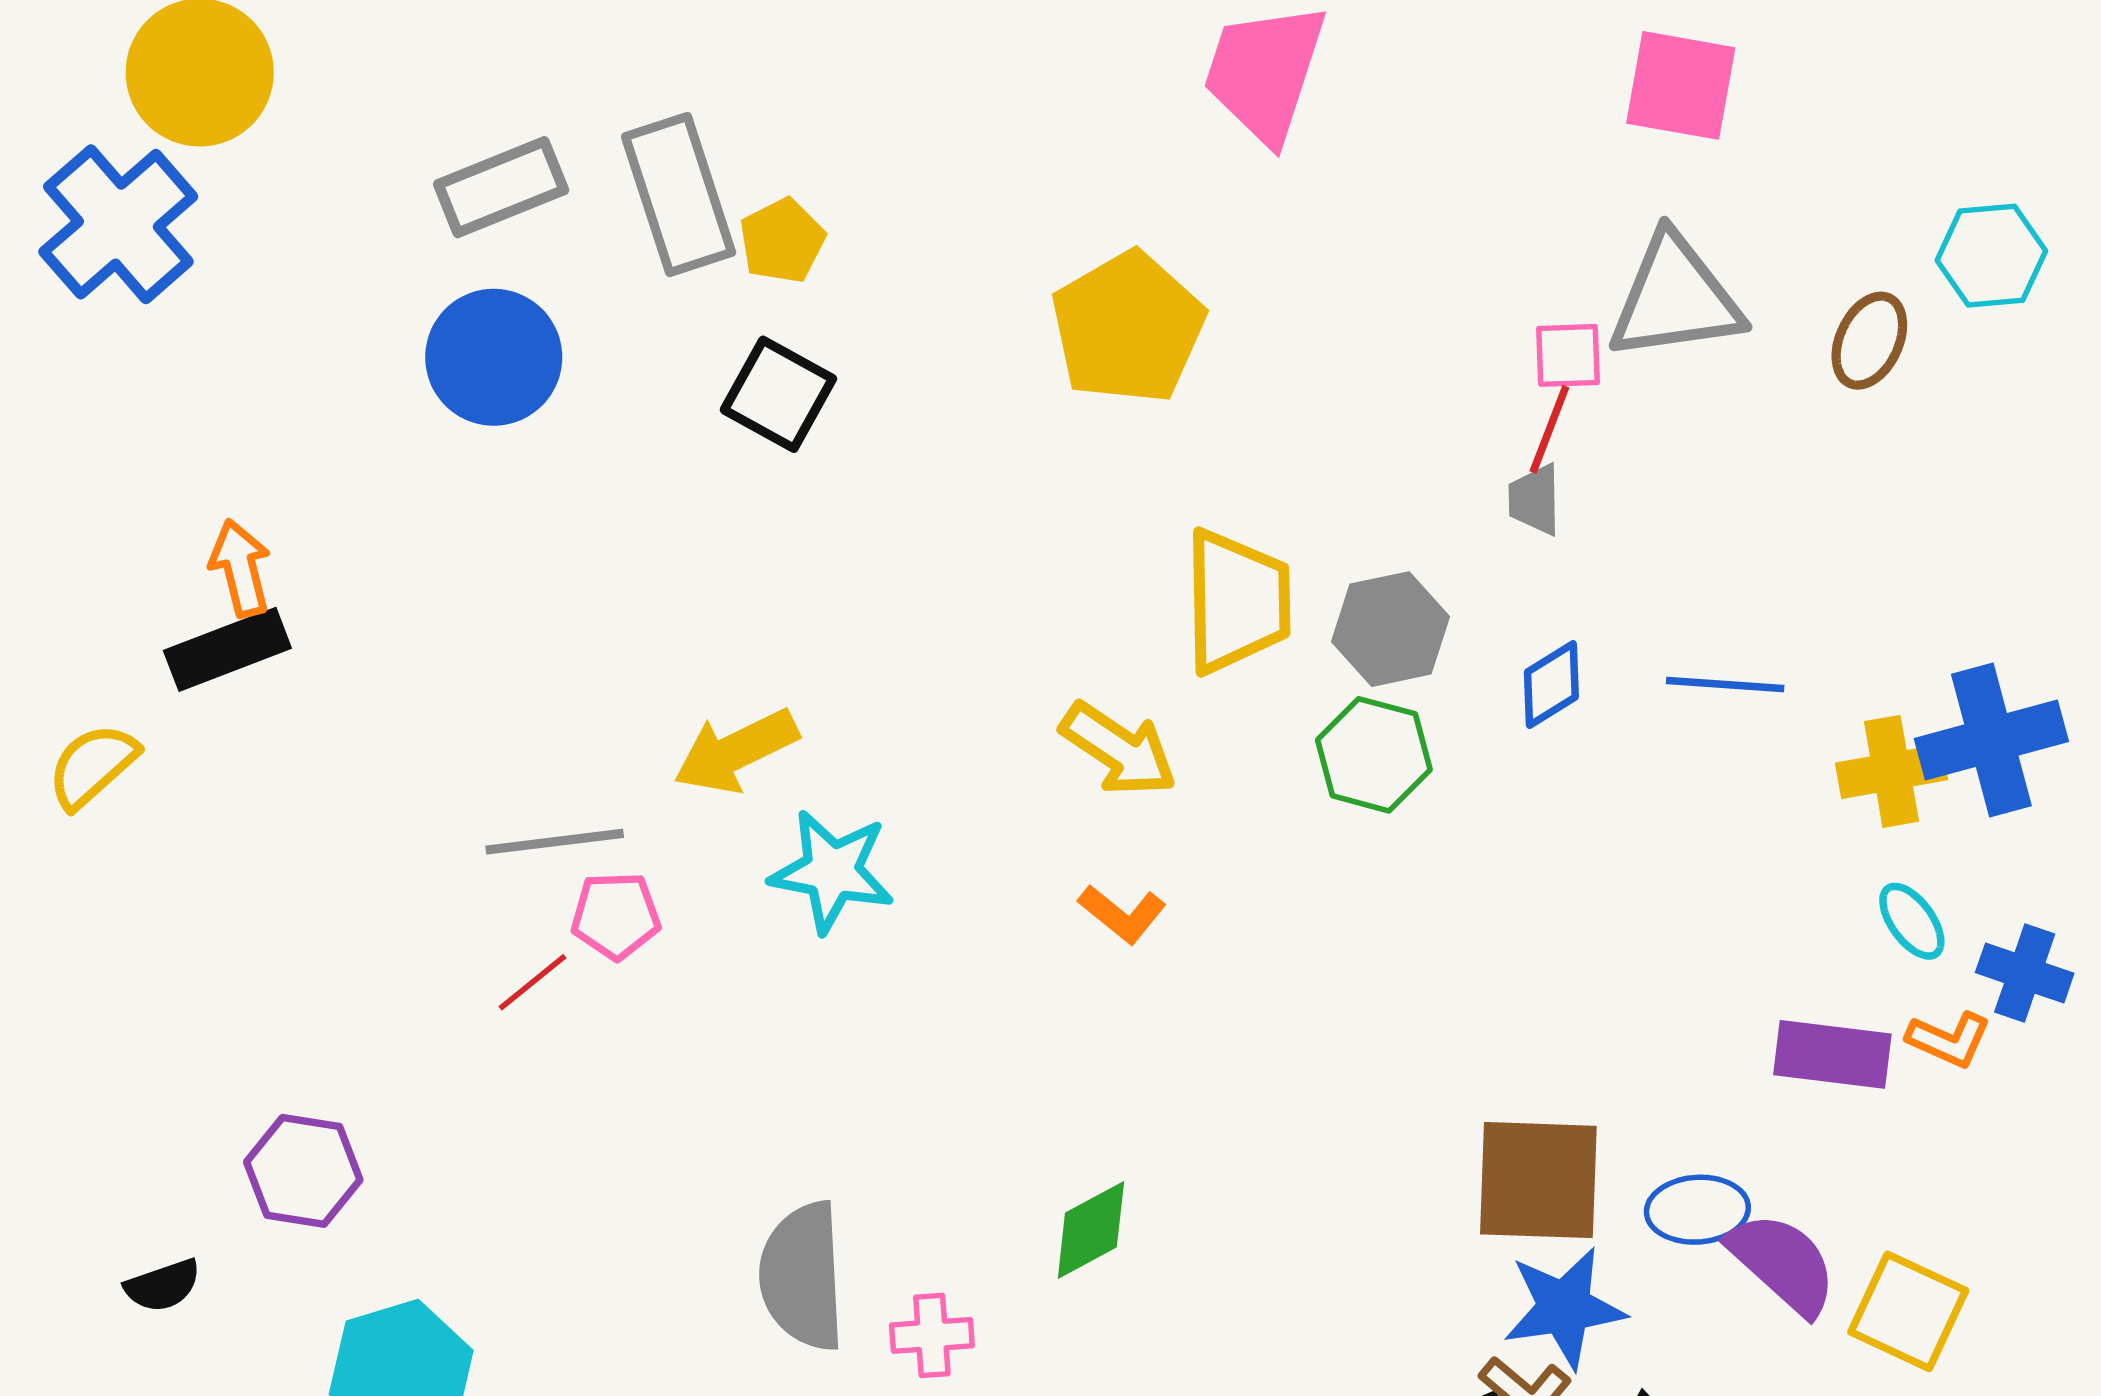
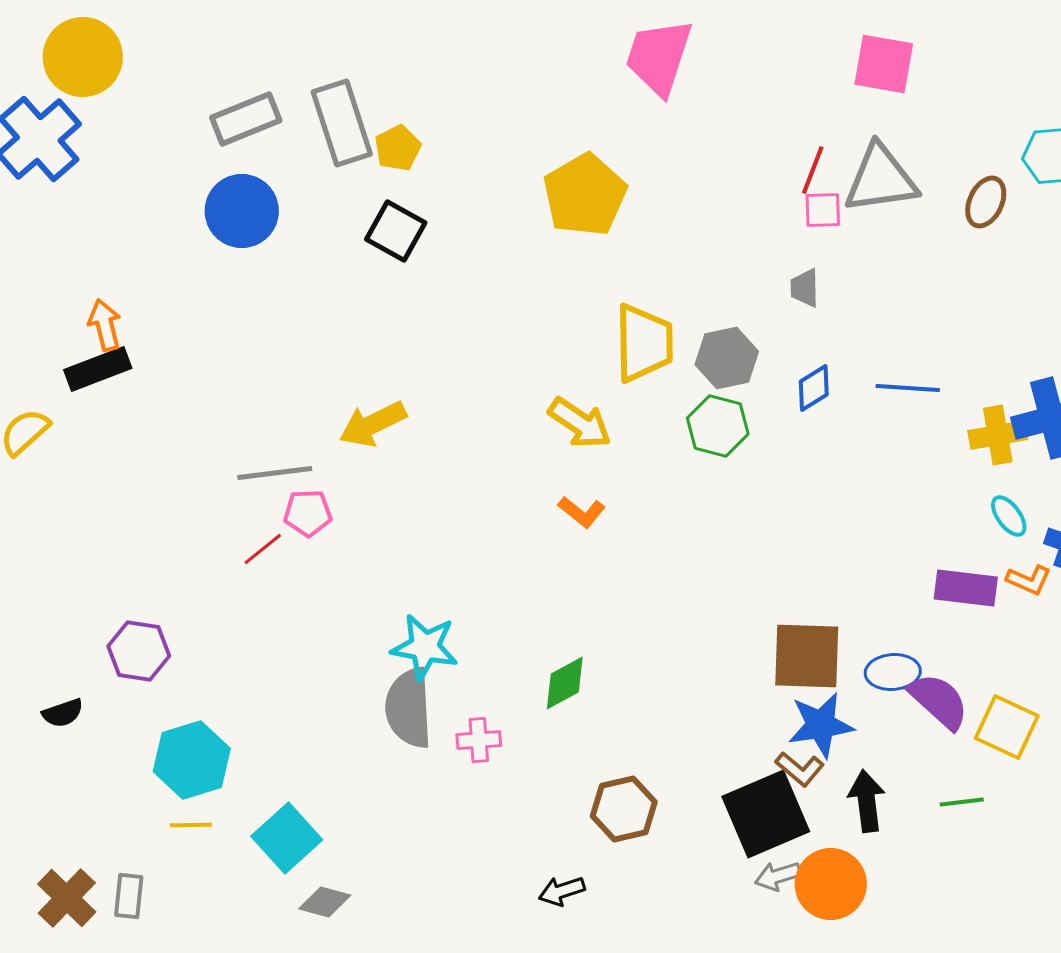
red line: (1549, 429) -> (813, 170), moved
cyan star: (832, 871) -> (425, 647), moved

